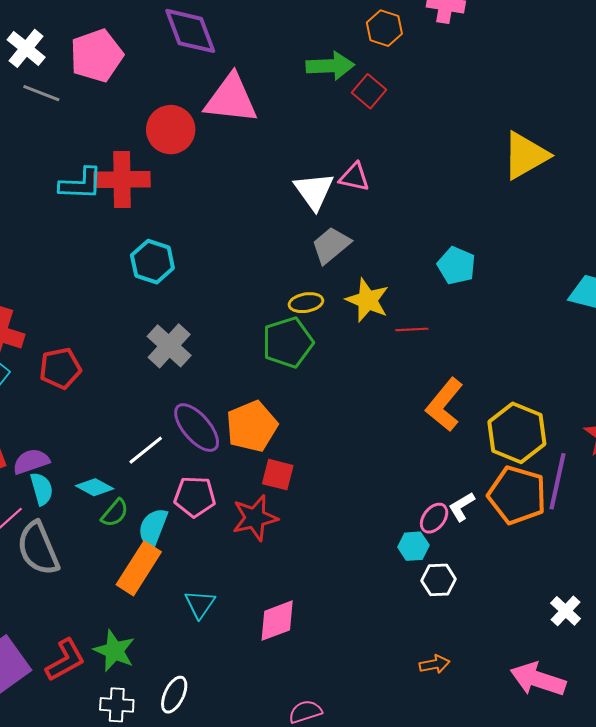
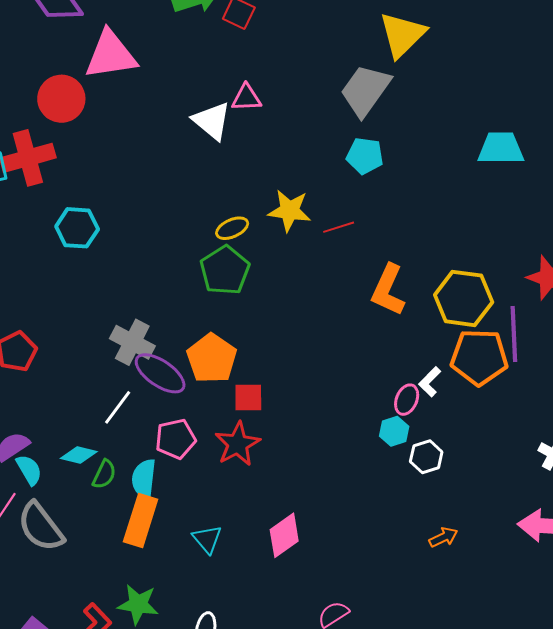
gray trapezoid: (331, 245) -> (365, 90), moved, size x1.4
gray cross: (169, 346) -> (132, 342), moved

